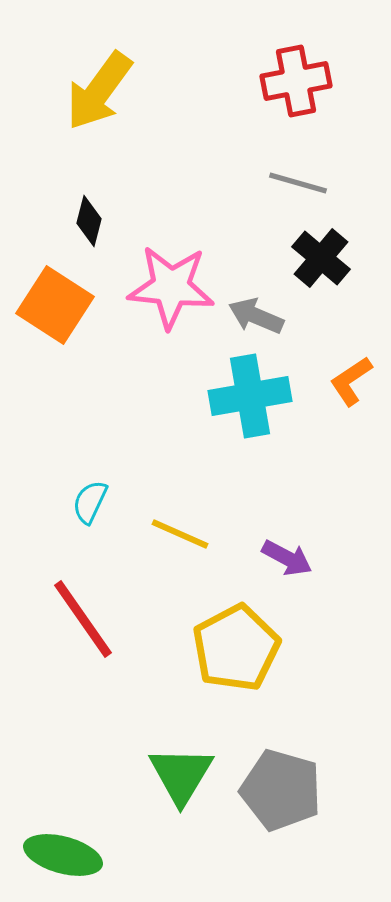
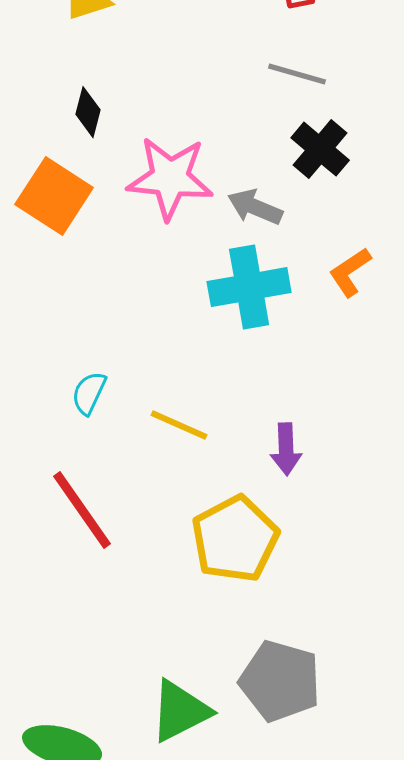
purple arrow: (287, 558) -> (286, 449), turned 60
green triangle: (181, 775) -> (180, 711), moved, turned 32

